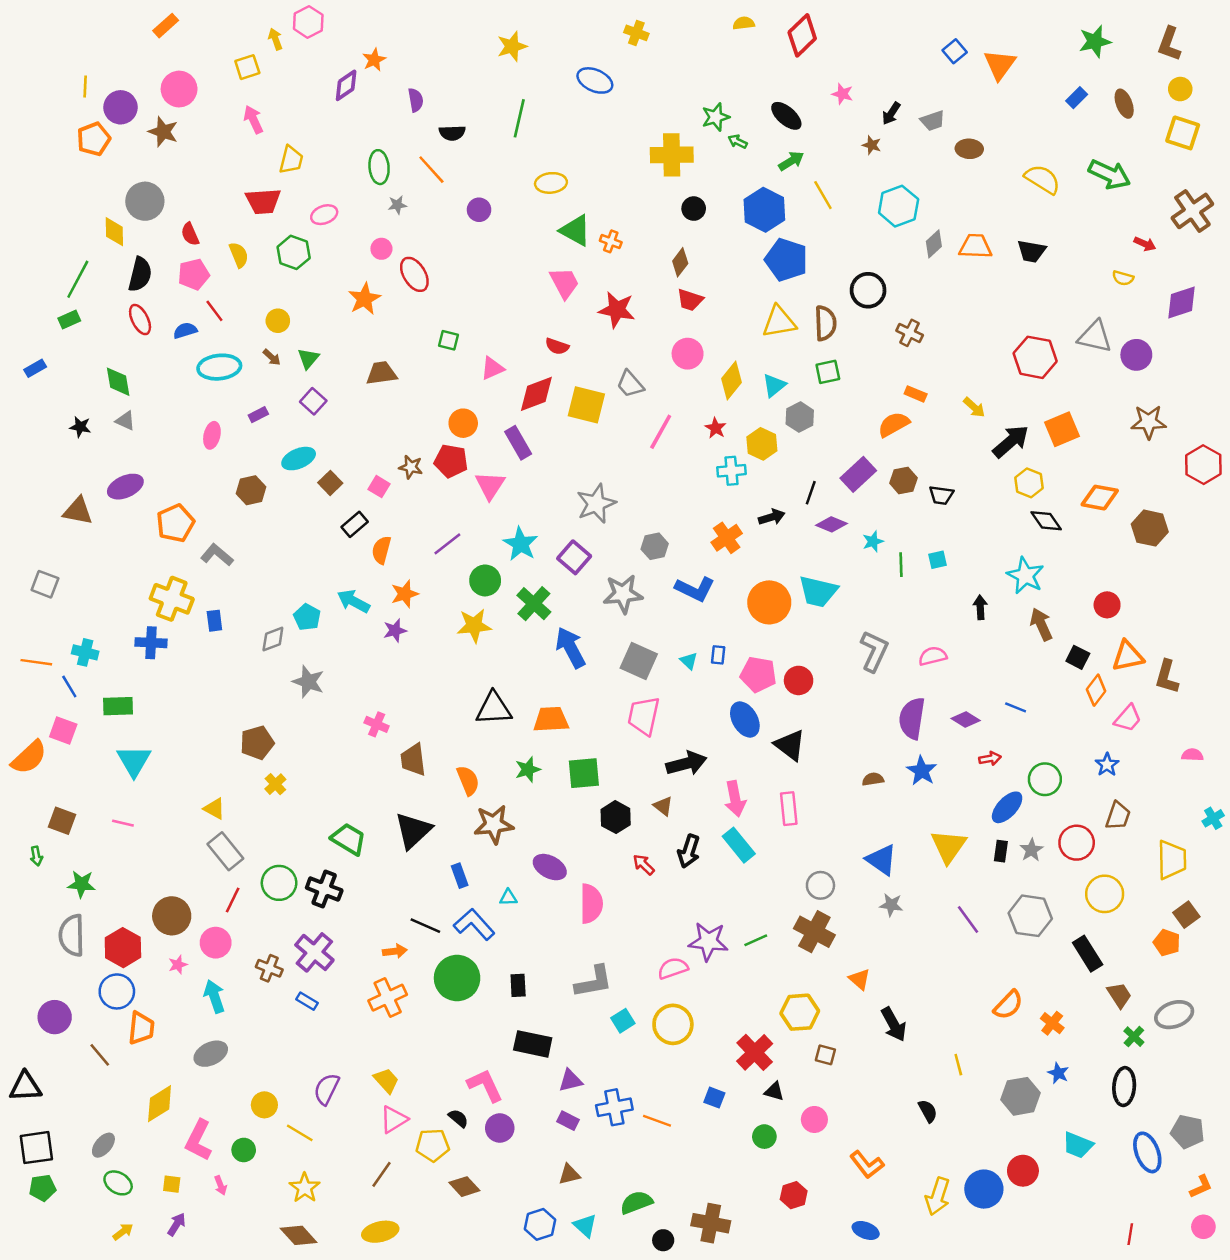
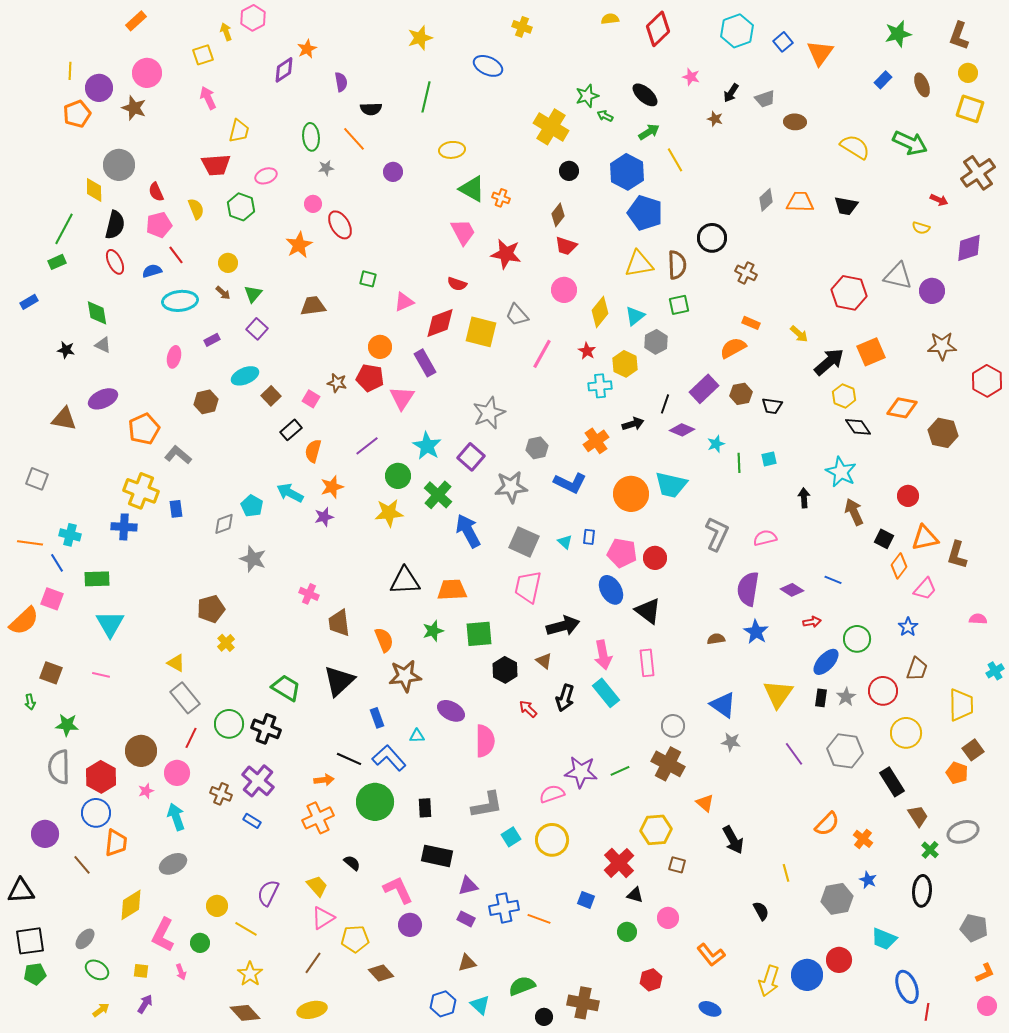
yellow cross: (672, 155) -> (551, 127), turned 32
cyan hexagon: (899, 206) -> (737, 31), moved
black semicircle: (458, 1118) -> (352, 863), moved
blue ellipse: (1147, 1152) -> (907, 987), moved

